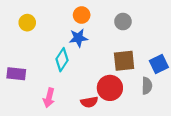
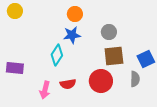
gray circle: (123, 22) -> (109, 32), moved
yellow circle: (27, 23) -> (15, 11), moved
red semicircle: (89, 102) -> (68, 84), moved

